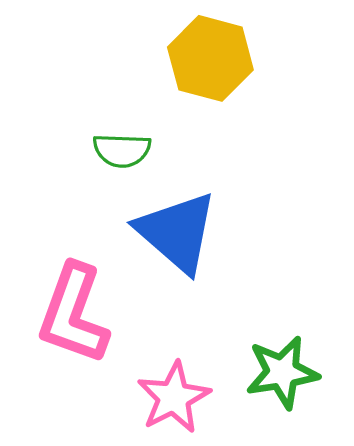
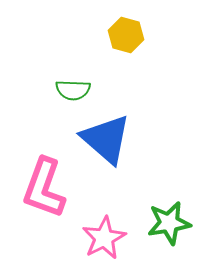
yellow hexagon: (210, 58) -> (126, 35), size x0.7

